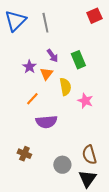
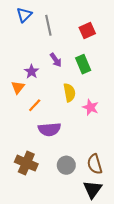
red square: (94, 16) -> (87, 31), moved
blue triangle: (15, 21) -> (24, 15), moved, size x0.7
orange triangle: (46, 74) -> (18, 87), moved
brown cross: (24, 154) -> (26, 163), size x1.5
gray circle: (62, 165) -> (66, 165), moved

